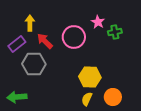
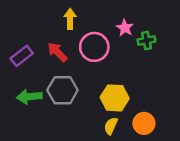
yellow arrow: (30, 23) -> (70, 19), moved
gray hexagon: (34, 64) -> (62, 90), moved
green arrow: (17, 97) -> (29, 97), moved

